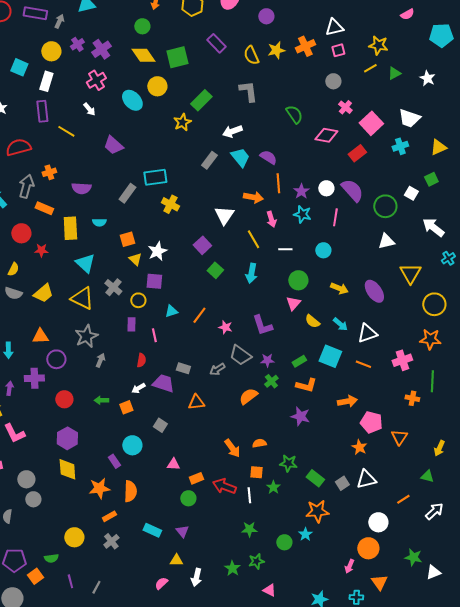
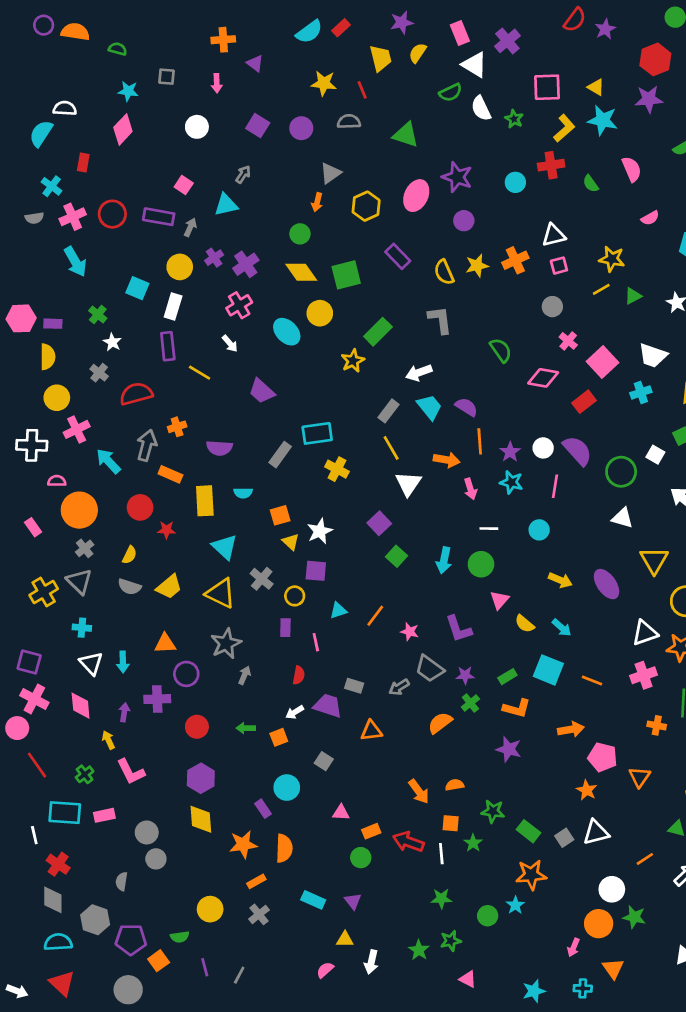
yellow line: (253, 239) -> (391, 448), moved
white triangle: (386, 241) -> (622, 518), turned 30
green circle: (298, 280) -> (481, 564), moved
white triangle: (367, 333) -> (645, 633), moved
green star: (413, 557) -> (634, 917), moved

